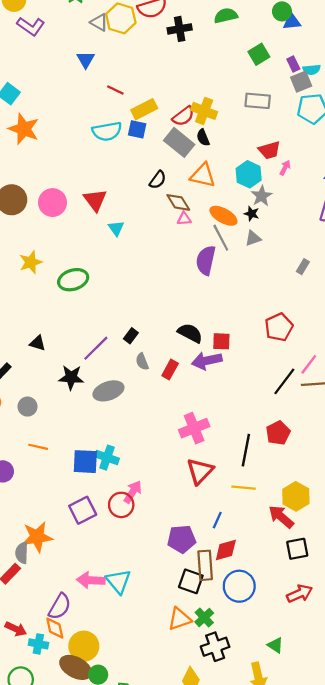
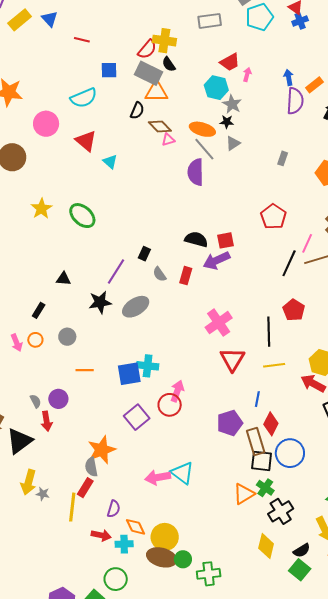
yellow rectangle: (144, 109) -> (20, 20), moved
cyan semicircle: (107, 131) -> (84, 98), moved
orange triangle: (203, 175) -> (156, 92), moved
pink circle: (53, 203) -> (46, 124), moved
green ellipse: (73, 280) -> (82, 216), turned 72
red diamond: (226, 550) -> (271, 424), turned -35
black square: (191, 581) -> (262, 461), moved
purple semicircle: (60, 606) -> (114, 509), moved, size x0.7

